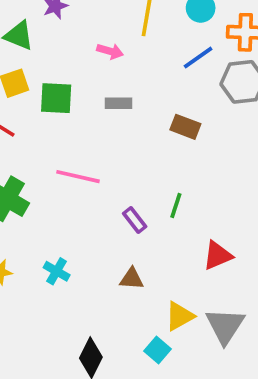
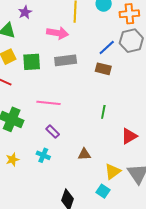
pink arrow: (110, 51) -> (58, 33), size x1.5
blue line: (198, 58) -> (107, 47), moved
gray rectangle: (118, 103) -> (66, 60), size x1.5
purple rectangle: (135, 220) -> (53, 132), moved

